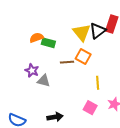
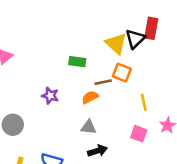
orange semicircle: (36, 38) -> (90, 97), moved
purple star: (32, 71) -> (50, 96), moved
gray triangle: (44, 81) -> (89, 127), moved

